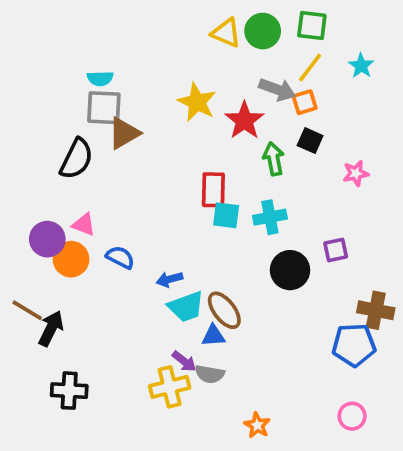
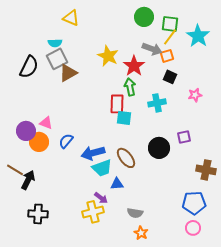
green square: (312, 26) -> (170, 24), moved
yellow triangle: (226, 33) -> (71, 18), moved
cyan star: (361, 66) -> (198, 36), size x1.6
gray square: (104, 108) -> (57, 59), turned -30
black semicircle: (76, 159) -> (29, 67), moved
green arrow: (274, 159) -> (130, 87), moved
cyan cross: (270, 217) -> (157, 103), moved
blue semicircle: (120, 257) -> (66, 141), turned -77
blue arrow: (170, 279) -> (93, 153), size x1.6
brown ellipse: (224, 310) -> (126, 158), moved
blue pentagon: (354, 345) -> (194, 203), moved
gray semicircle: (210, 374) -> (135, 213), moved

